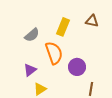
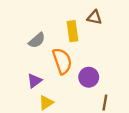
brown triangle: (92, 21) -> (94, 17), moved
yellow rectangle: (63, 27) -> (73, 31), turned -30

